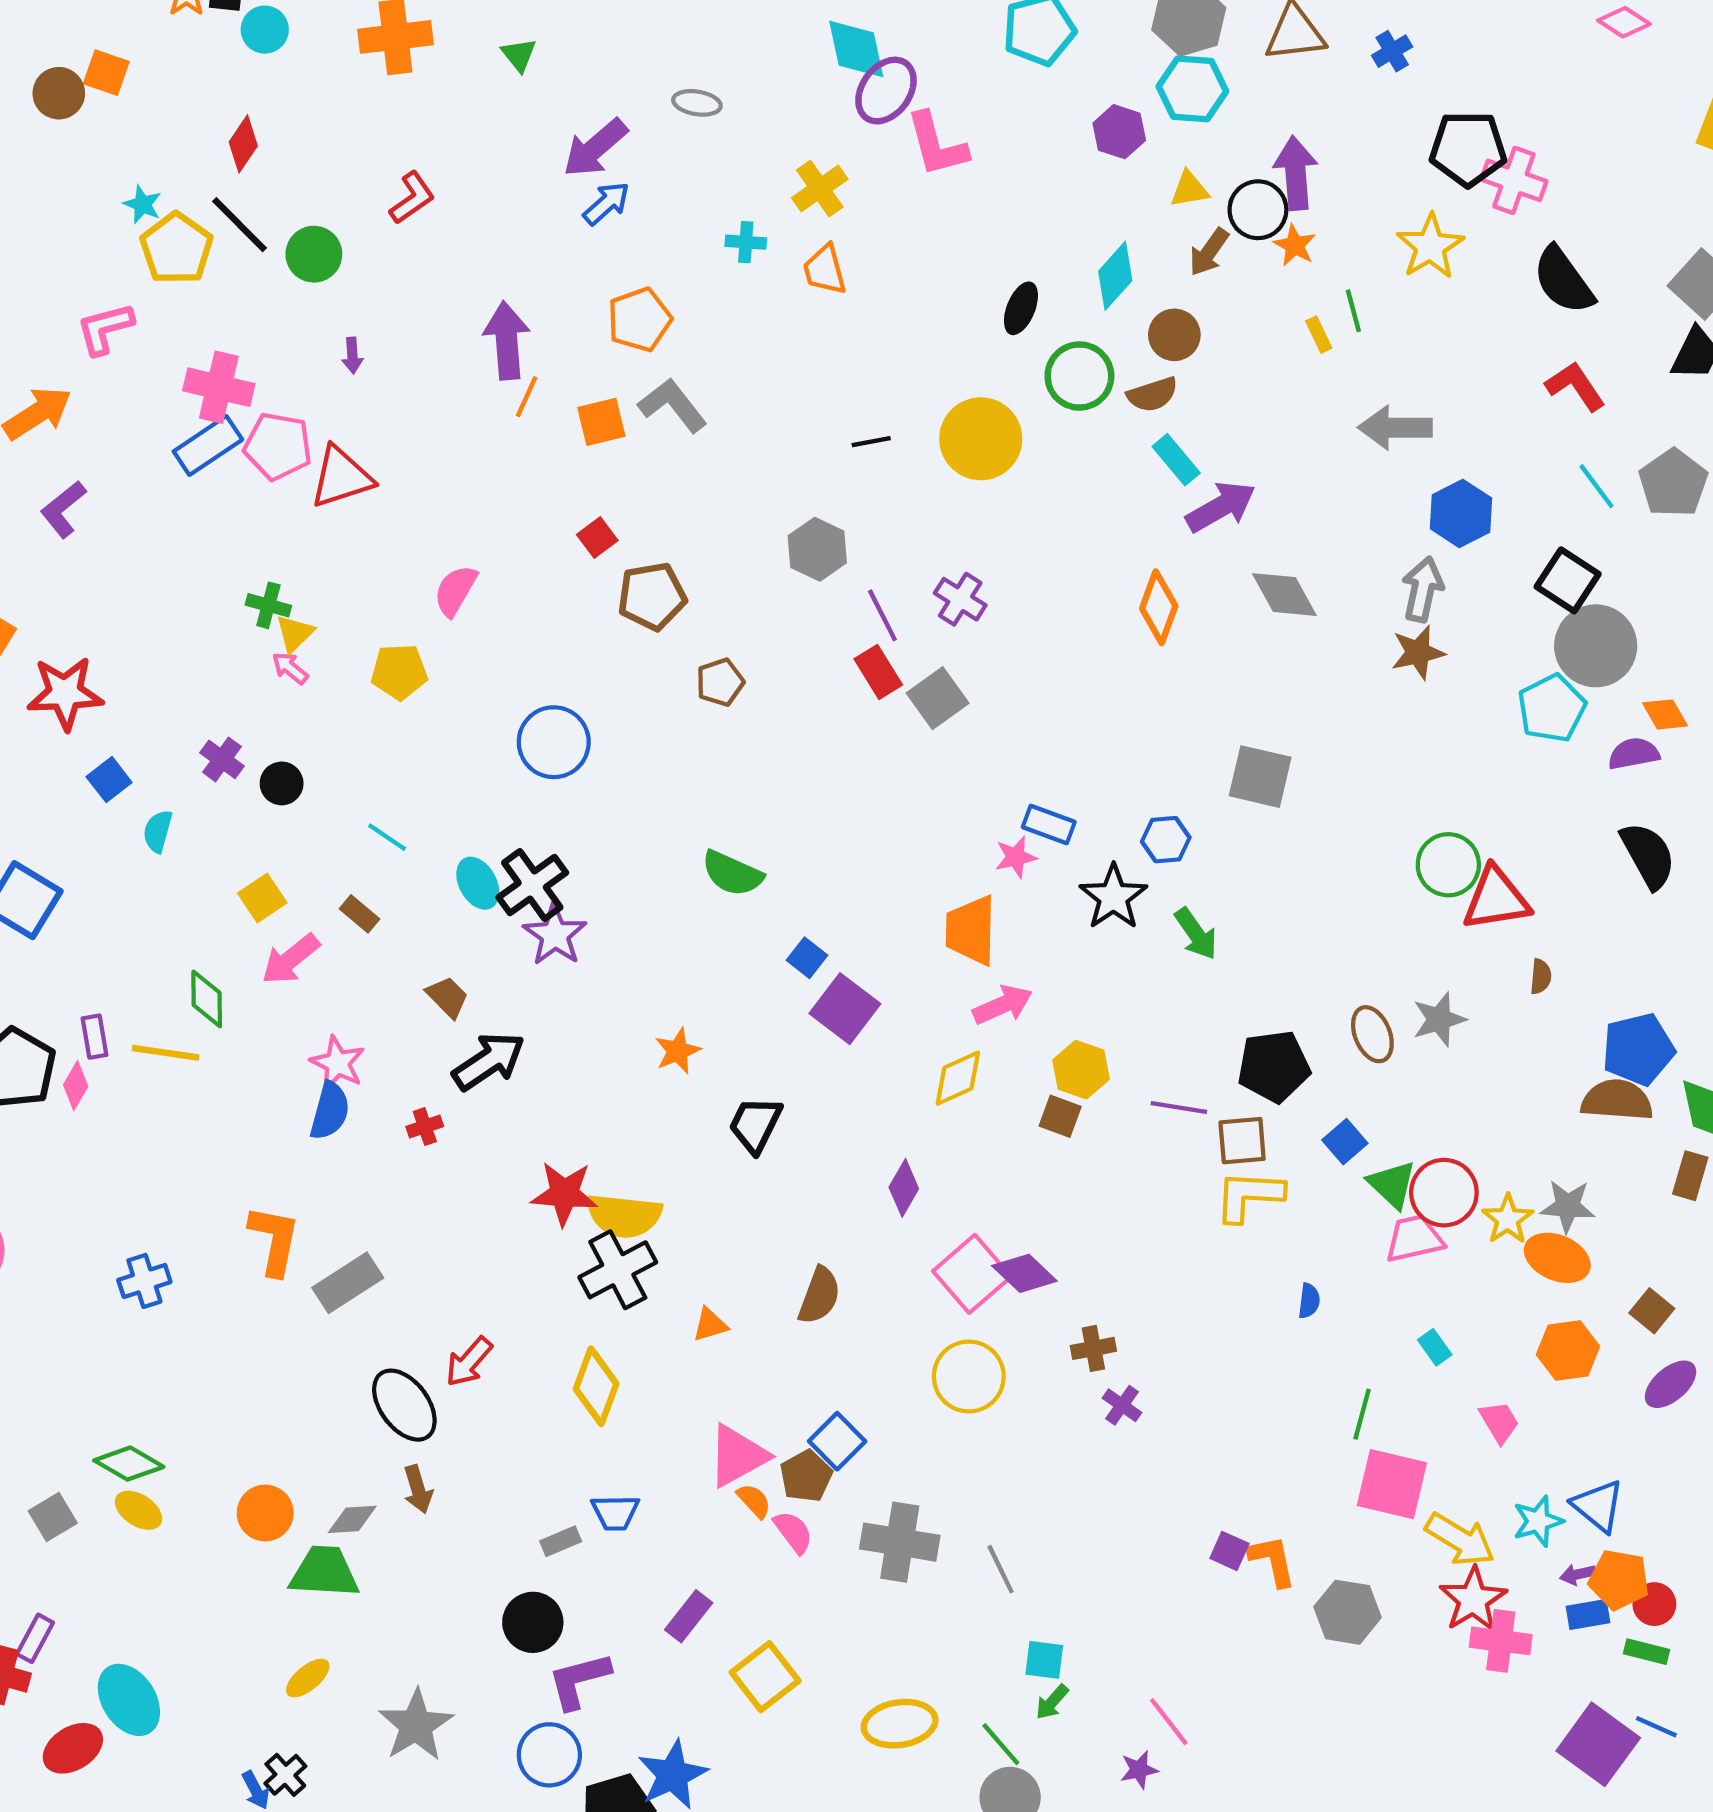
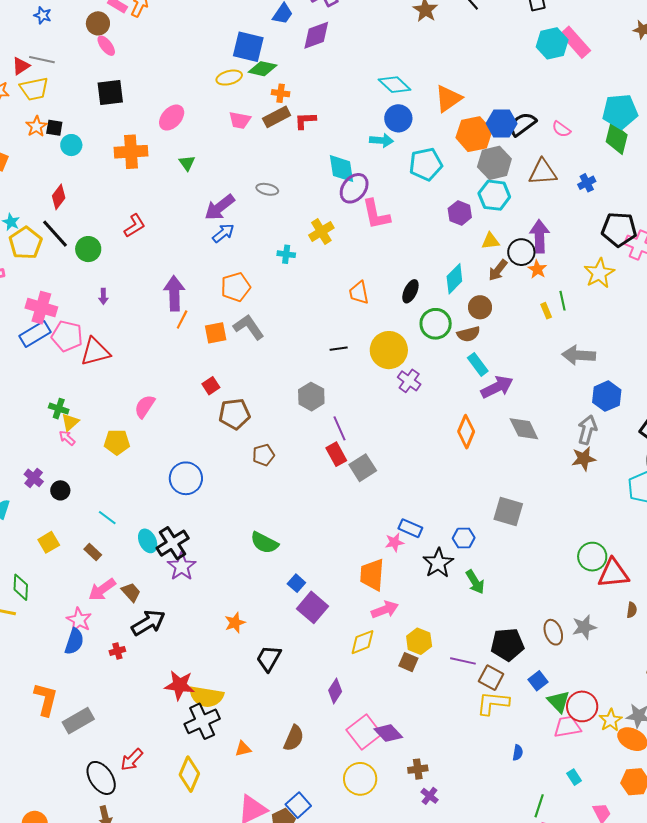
orange trapezoid: (825, 270) -> (359, 293), moved
purple cross: (960, 599) -> (409, 381), moved
pink arrow: (291, 959) -> (102, 590), moved
brown square: (1242, 1141) -> (491, 678), turned 30

